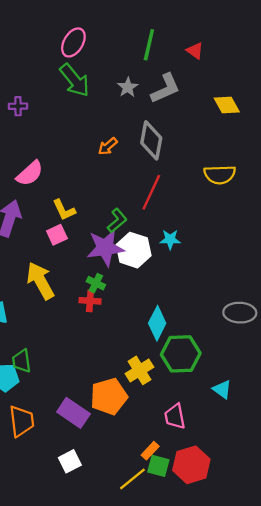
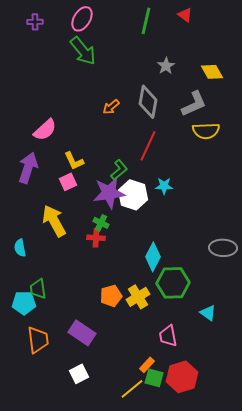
red triangle: (195, 51) -> (185, 15), moved
gray star: (128, 87) -> (166, 66), moved
gray L-shape: (165, 88) -> (194, 104), moved
purple cross: (18, 106) -> (35, 22), moved
orange pentagon: (109, 396) -> (111, 296), moved, size x0.7

